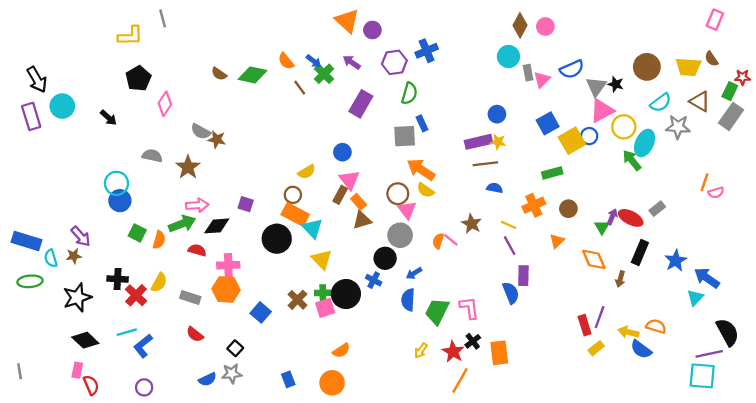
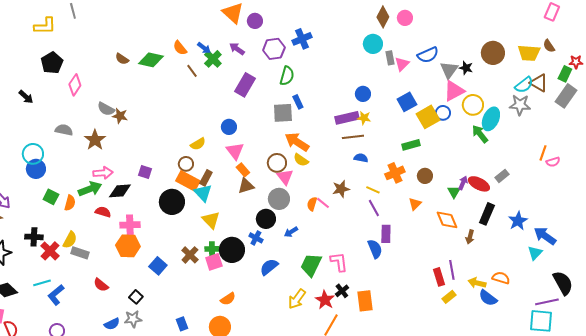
cyan semicircle: (661, 103) -> (524, 85), moved
brown rectangle: (340, 195) -> (206, 178), moved
brown star: (472, 224) -> (341, 189), turned 30
gray rectangle: (190, 297) -> (80, 253), moved
blue semicircle: (408, 300) -> (269, 267), moved, turned 48
purple line: (600, 317) -> (452, 270), turned -30
yellow arrow: (421, 351) -> (297, 299), size x1.5

